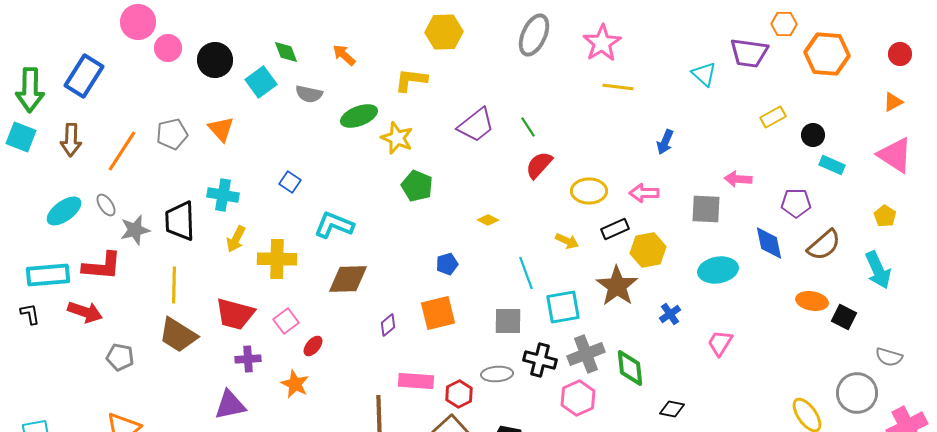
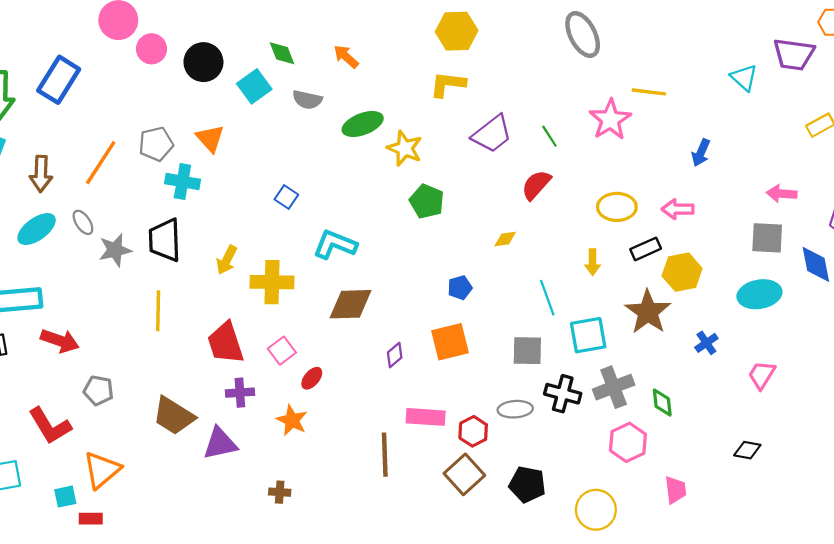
gray ellipse: (534, 35) -> (583, 34), moved, turned -51
pink star: (602, 43) -> (610, 120), moved
yellow L-shape: (411, 80) -> (448, 84), moved
brown arrow: (71, 140) -> (41, 174), moved
red semicircle: (539, 165) -> (536, 185), moved
cyan cross: (223, 195) -> (182, 181), moved
gray square: (706, 209) -> (767, 238), moved
yellow diamond: (488, 220) -> (505, 239), turned -35
yellow arrow: (567, 241) -> (593, 262), turned 65
red L-shape: (102, 266) -> (50, 426), moved, turned 54
red trapezoid: (235, 314) -> (226, 343), turned 57
brown trapezoid: (178, 335) -> (174, 416), moved
green diamond: (630, 368) -> (662, 403), size x0.7
pink hexagon: (578, 398) -> (628, 442), moved
black diamond: (672, 409) -> (747, 450), moved

